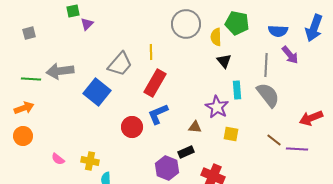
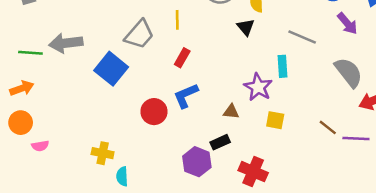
black triangle: (224, 61) -> (246, 27), moved
gray line: (266, 65) -> (302, 37), moved, turned -70
red rectangle: (155, 83) -> (182, 58), size x0.6
gray semicircle: (268, 95) -> (349, 72), moved
pink semicircle: (58, 159) -> (40, 146), moved, turned -48

